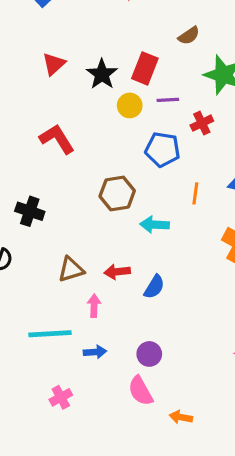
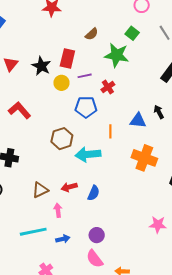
cyan arrow: (155, 225) -> (88, 154), size x1.4

